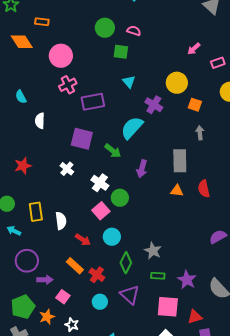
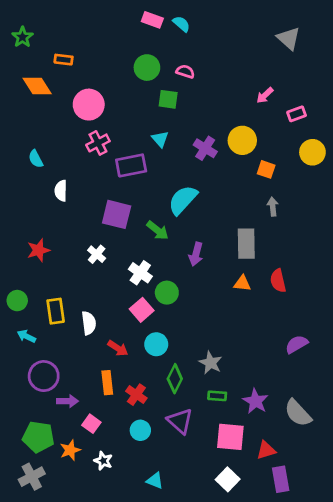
cyan triangle: (129, 82) -> (160, 139), moved
purple cross: (154, 105) -> (205, 148), moved
orange rectangle: (75, 266) -> (107, 383), turned 42
green pentagon: (23, 307) -> (38, 437), turned 30

